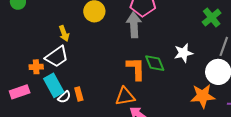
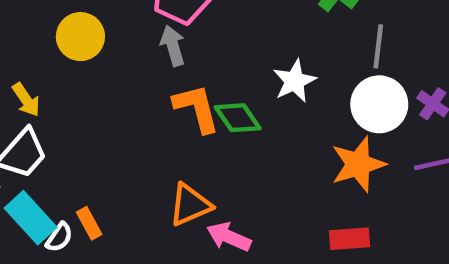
gray arrow: (134, 25) -> (173, 46), size x0.7
orange L-shape: (136, 69) -> (197, 108), moved

